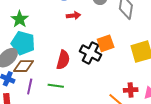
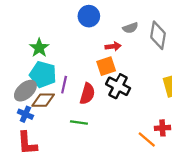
red arrow: (73, 16) -> (113, 46), moved
orange square: (106, 43) -> (106, 66), moved
purple line: (30, 86) -> (64, 85), moved

